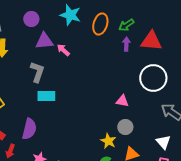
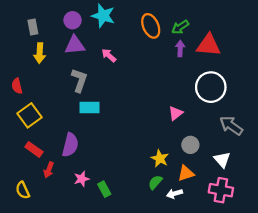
cyan star: (70, 15) -> (103, 16), moved
orange ellipse: (100, 24) -> (151, 26), turned -40
purple triangle: (44, 41) -> (75, 45), moved
pink triangle: (122, 101) -> (176, 113), turned -48
gray circle: (125, 127) -> (190, 145), moved

